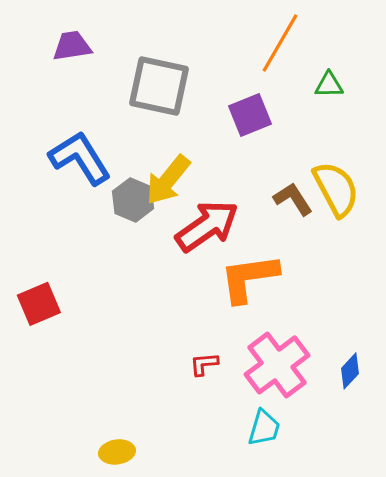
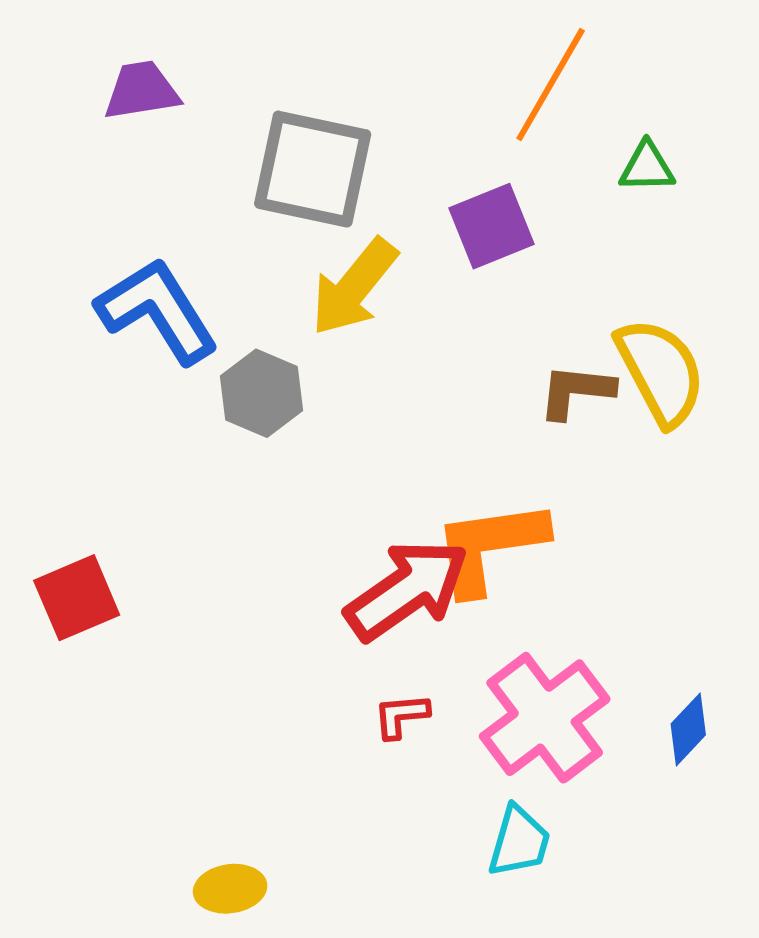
yellow arrow: (168, 180) -> (354, 287), moved
brown L-shape: (293, 199) -> (576, 391), turned -51
red arrow: (207, 226) -> (407, 590), moved

